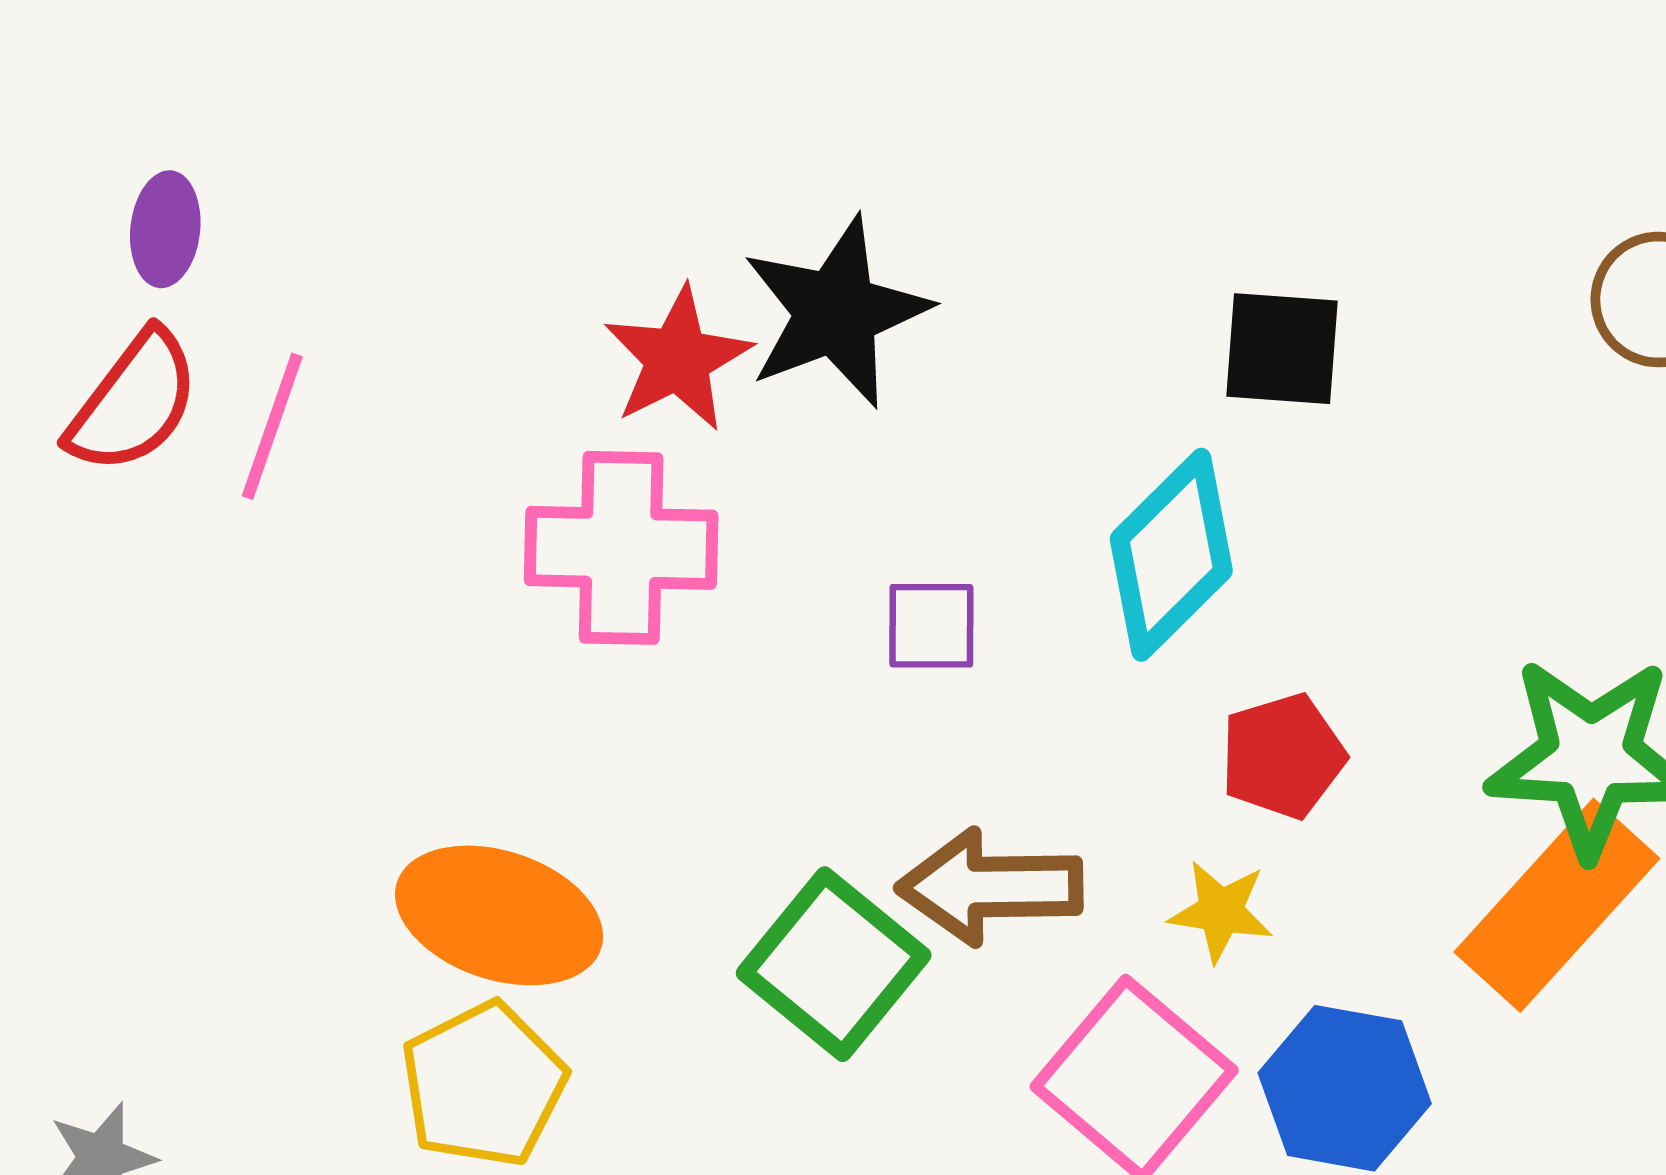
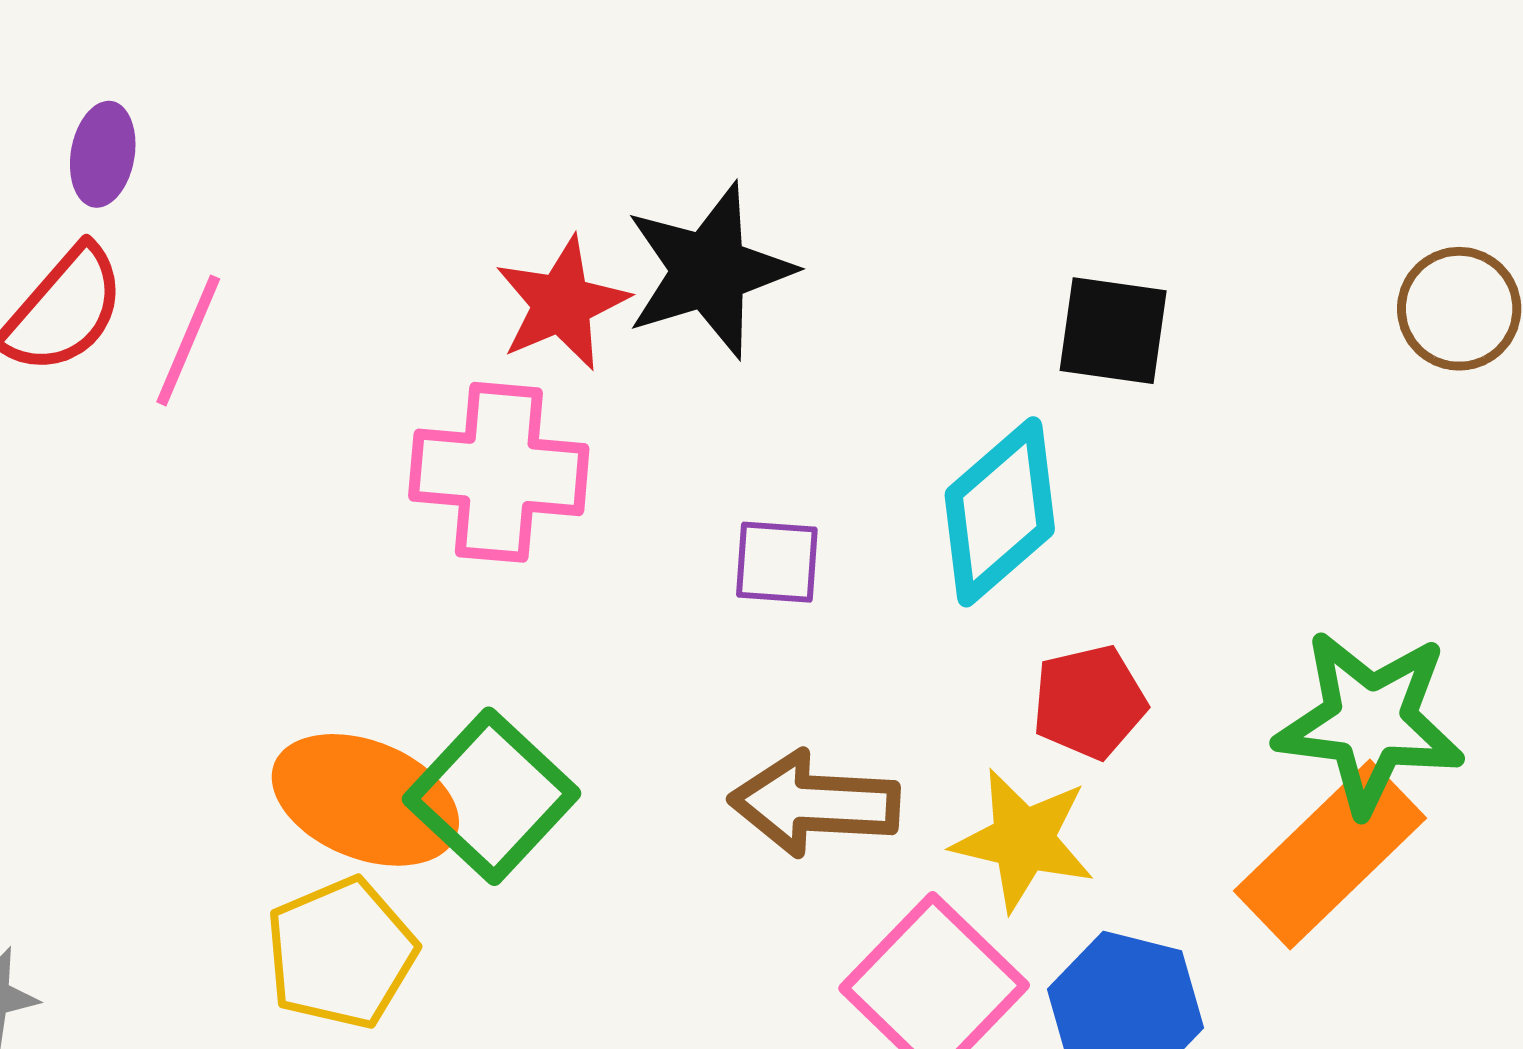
yellow star: (1221, 911) -> (1023, 840), size x1.5
green square: (834, 964) -> (492, 796), moved

